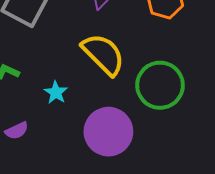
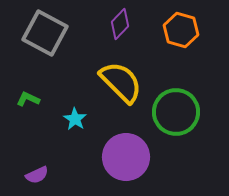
purple semicircle: (17, 131) -> (37, 175), moved

